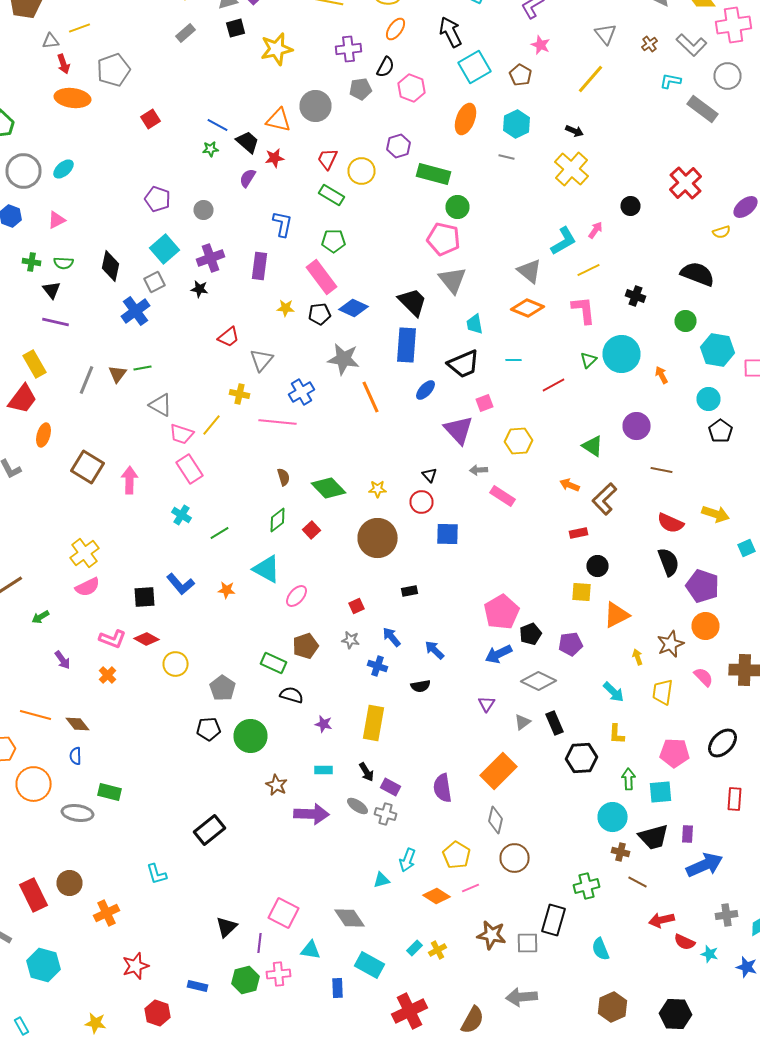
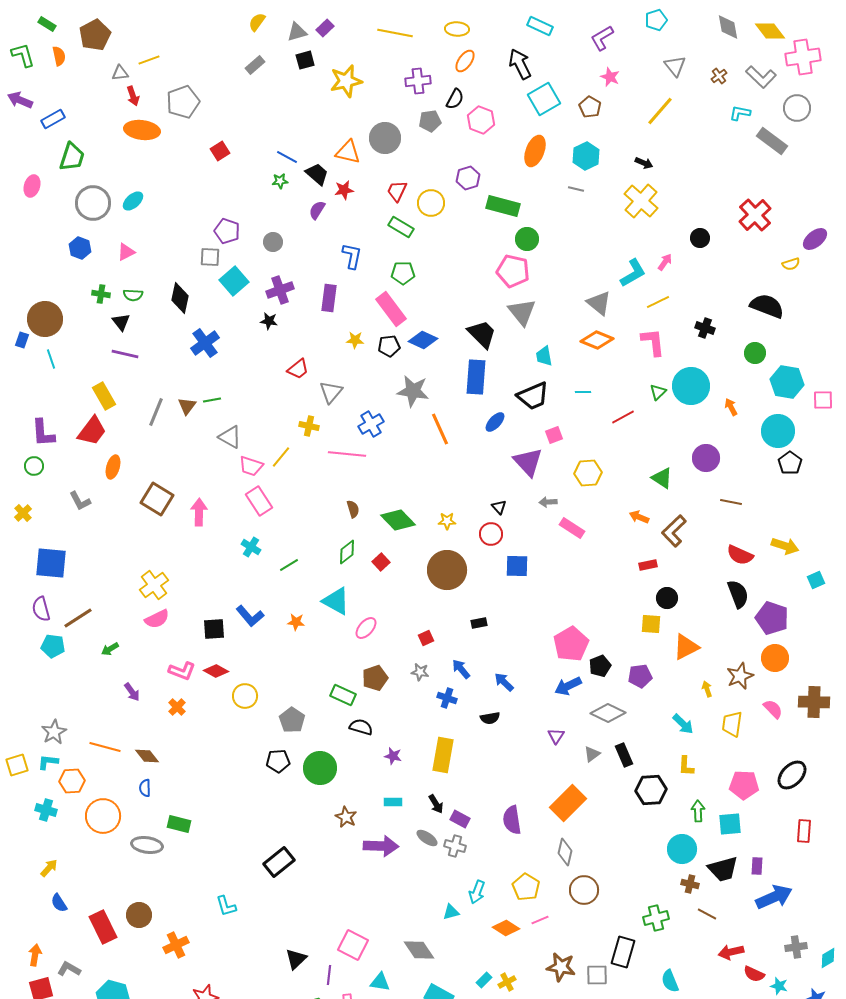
gray square: (154, 282) -> (210, 257), moved, turned 30
cyan circle: (708, 399) -> (778, 431), size x1.4

